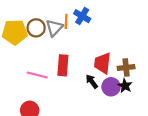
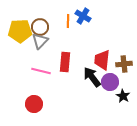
gray triangle: (54, 28) -> (40, 41), moved
black arrow: (92, 81) -> (92, 77), size x1.5
black star: (125, 86) -> (123, 96), moved

